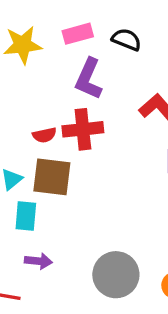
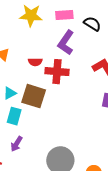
red semicircle: (44, 135) -> (35, 62), moved
purple arrow: (38, 261) -> (16, 144), turned 105

